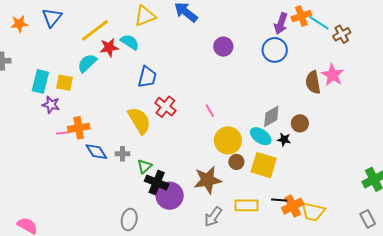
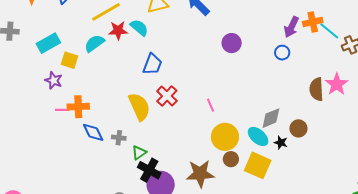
blue circle: (275, 50) -> (282, 53), size x0.6
cyan rectangle: (40, 81) -> (48, 43), moved, turned 40

